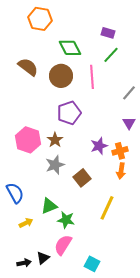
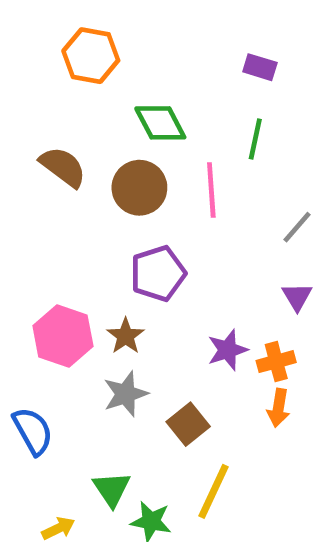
purple rectangle: (108, 33) -> (260, 67), moved
green line: (111, 55) -> (255, 139), turned -30
blue semicircle: (15, 193) -> (33, 431), moved
green triangle: (49, 206) -> (112, 489), turned -42
yellow line: (107, 208) -> (214, 491), moved

